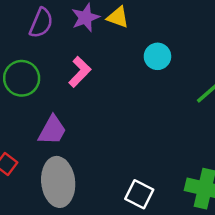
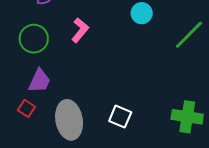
purple trapezoid: (52, 130) -> (39, 81), moved
white square: (139, 194) -> (120, 117), moved

